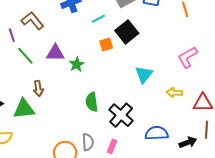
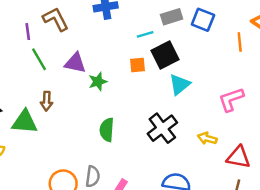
cyan line: (98, 19) -> (145, 34), moved
cyan triangle: (144, 74) -> (180, 85), moved
black cross: (121, 115) -> (162, 128), moved

